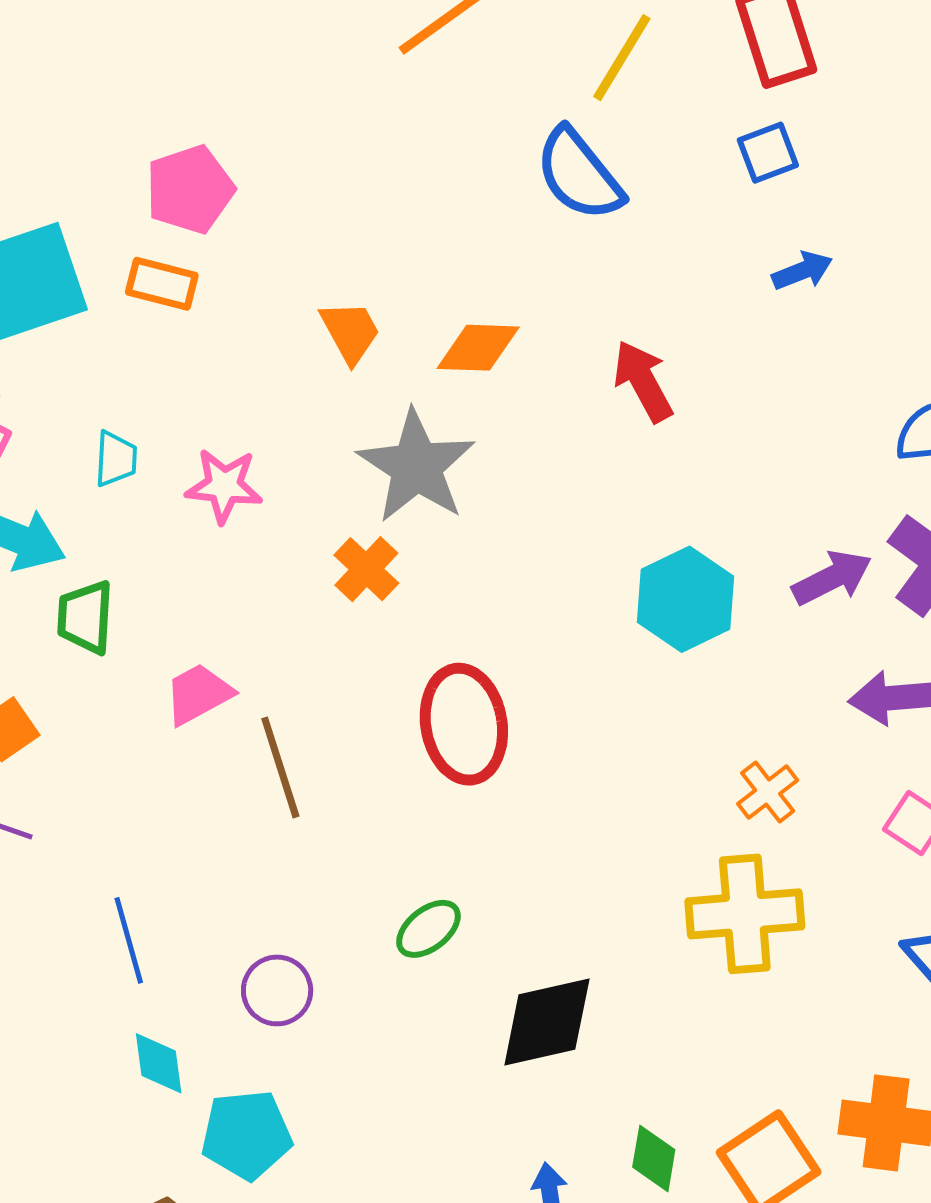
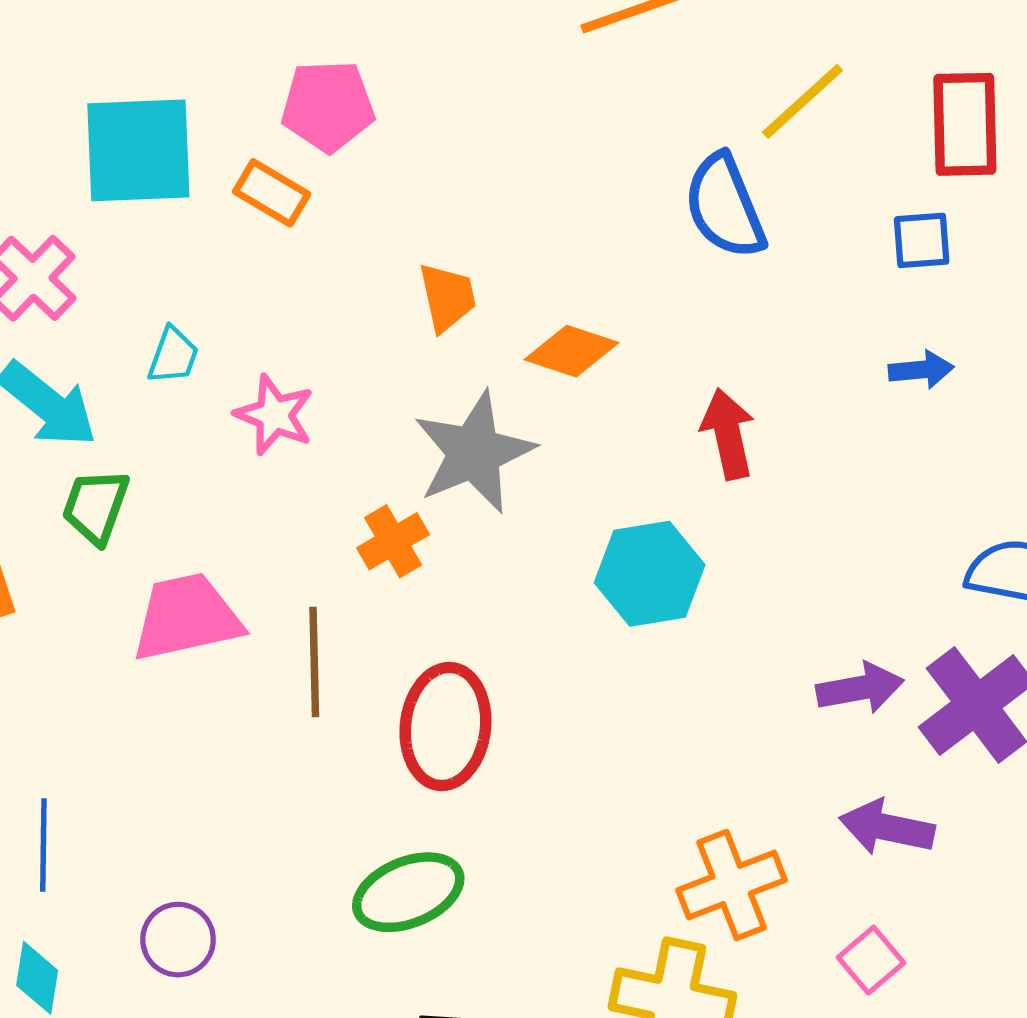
cyan hexagon: (686, 599) -> (650, 574), moved
pink trapezoid: (198, 694) -> (187, 617), size x1.5
brown line: (280, 767) -> (314, 662), moved
orange cross: (768, 792) -> (732, 885), size x1.6
green ellipse: (428, 929) -> (408, 892), moved, size x1.5

